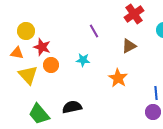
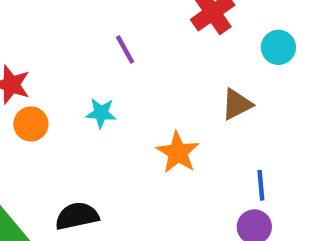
brown triangle: (129, 46) -> (237, 104), moved

